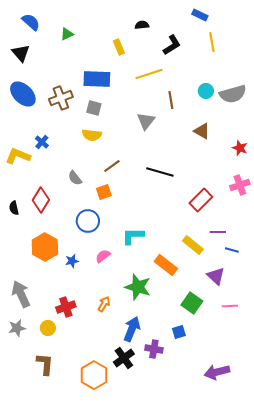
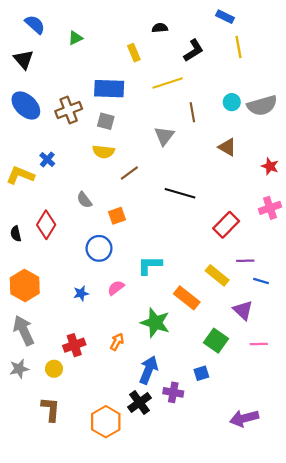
brown line: (112, 166) -> (129, 173), moved
orange hexagon: (45, 247) -> (25, 286), moved

